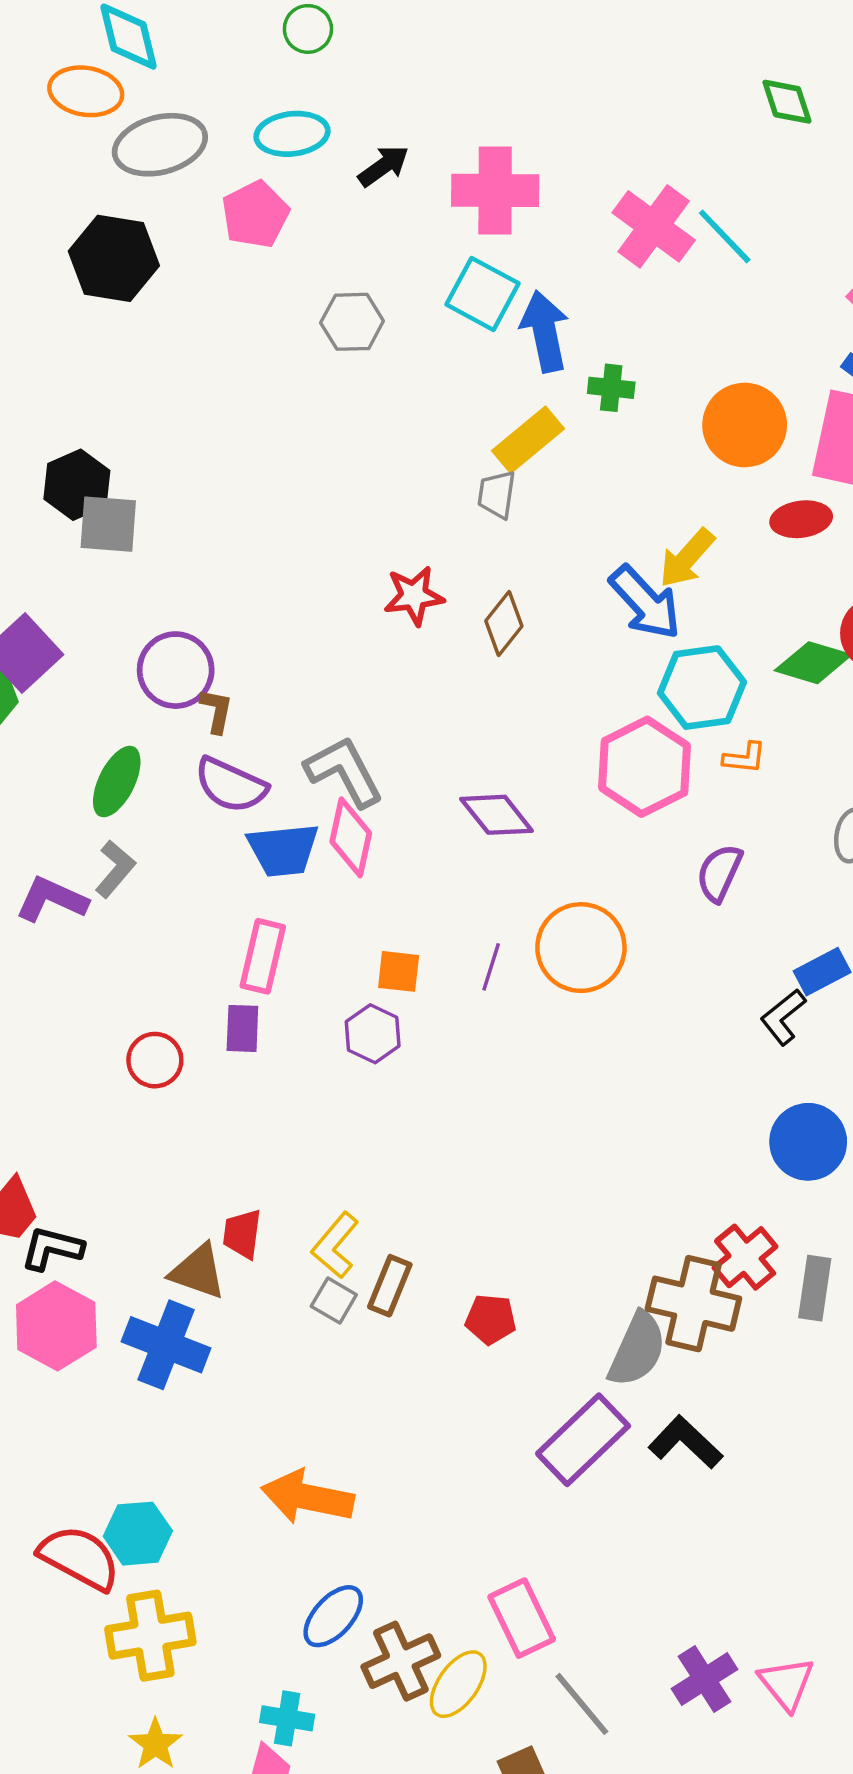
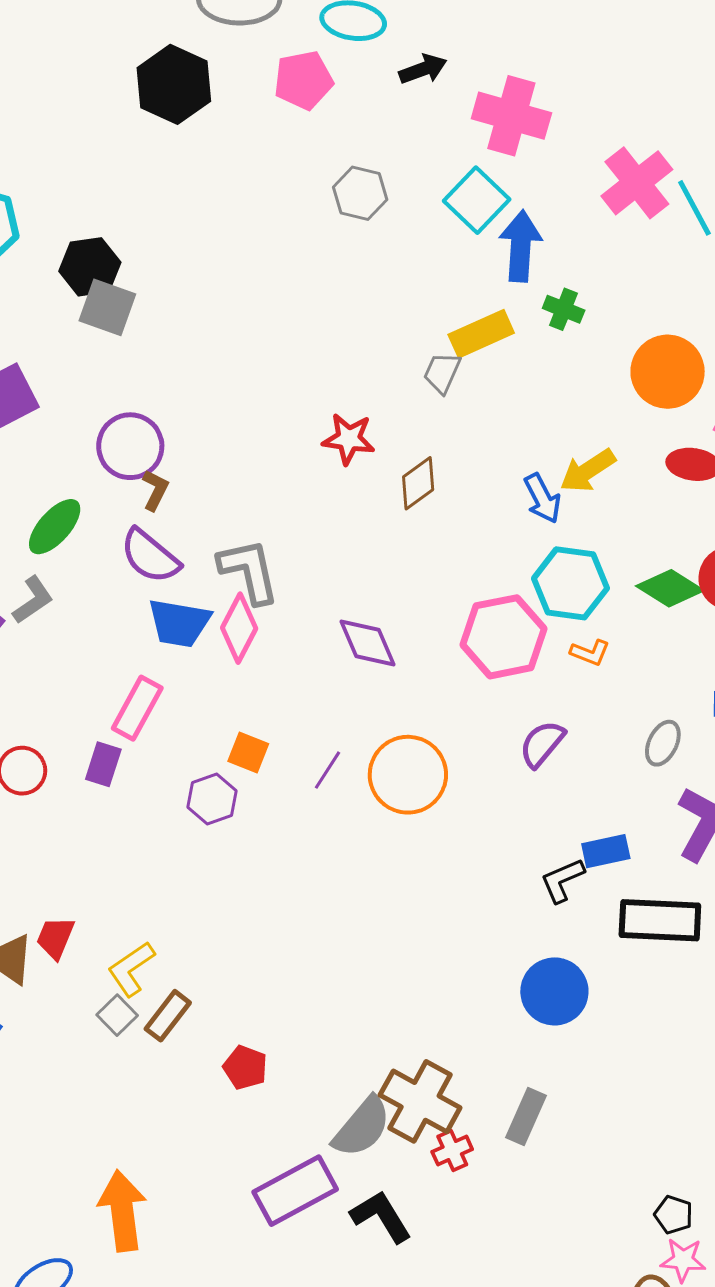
blue arrow: (645, 603) -> (542, 498), size x0.7
red cross: (745, 1257) -> (452, 1151), moved, size x0.7
orange arrow: (308, 1497) -> (122, 1211), moved, turned 56

